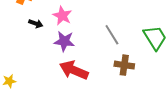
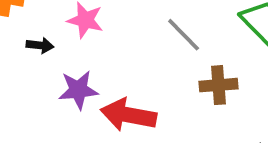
purple star: (64, 41) -> (78, 90), moved

